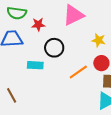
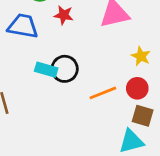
black circle: (54, 48) -> (65, 69), moved

